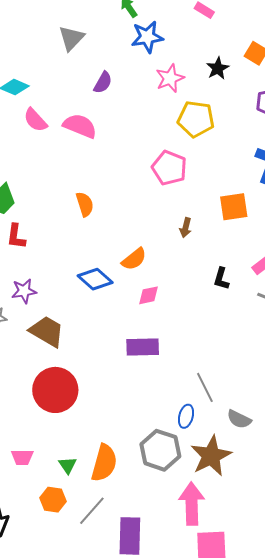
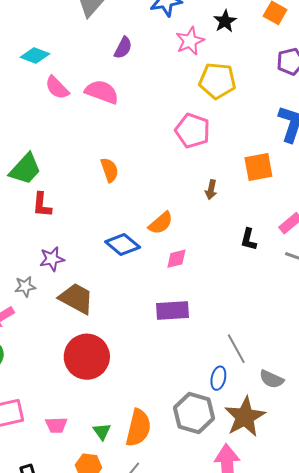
black star: (218, 68) -> (225, 21), moved

